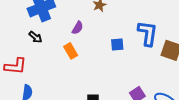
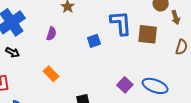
orange rectangle: (71, 51) -> (51, 74), moved

